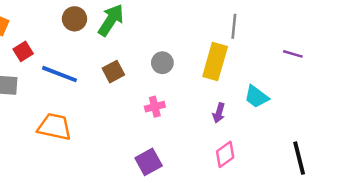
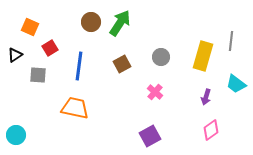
gray line: (234, 26) -> (231, 41), moved
blue line: (59, 74) -> (79, 66), turned 76
pink cross: (155, 107) -> (155, 92), turned -35

